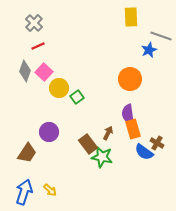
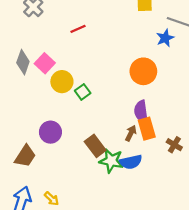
red line: (38, 46) -> (78, 29), moved
brown arrow: (108, 133) -> (131, 133), moved
blue semicircle: (144, 152) -> (131, 162), moved, turned -48

